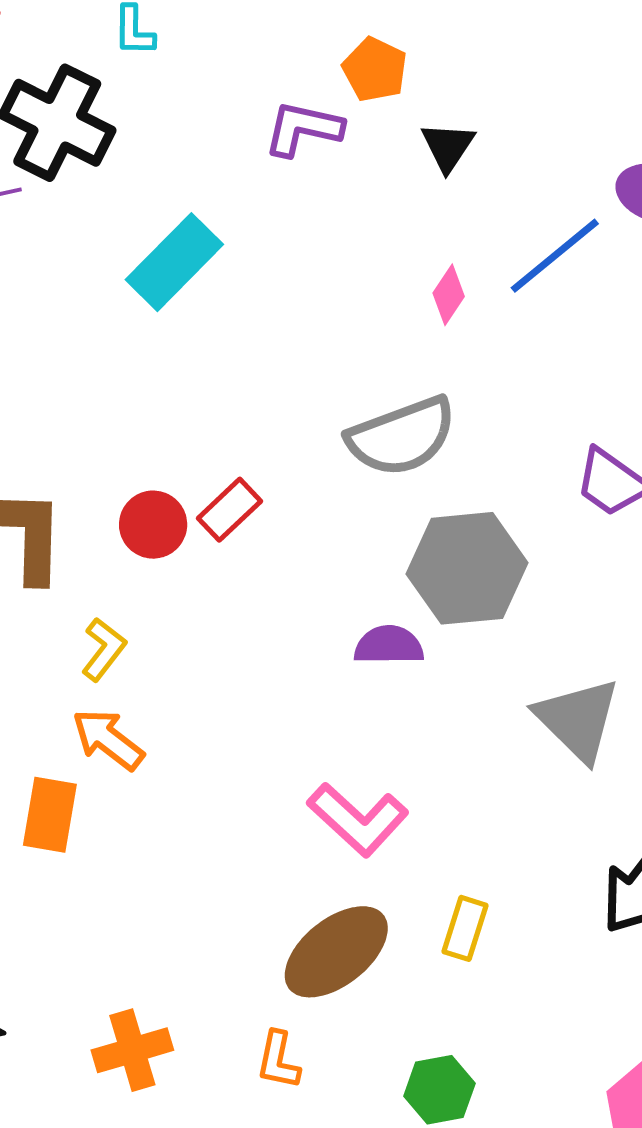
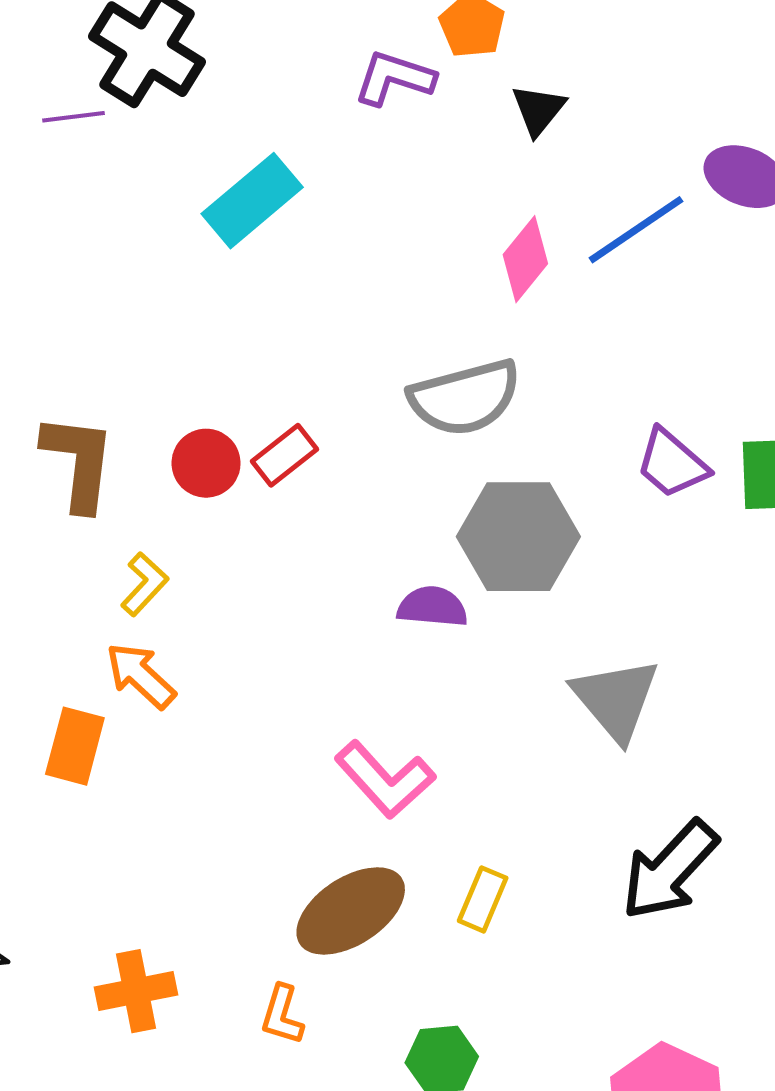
pink diamond: (449, 295) -> (525, 259), size x1.4

